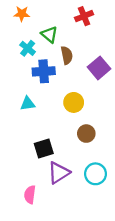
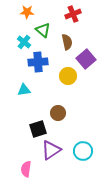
orange star: (22, 14) -> (27, 12), moved
brown semicircle: (67, 55) -> (67, 42), moved
yellow circle: (74, 102) -> (68, 76), moved
brown circle: (86, 134) -> (58, 113), moved

